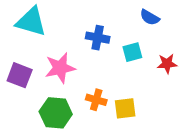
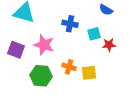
red star: (167, 64) -> (109, 45), moved
pink star: (60, 68) -> (44, 45), turned 30

